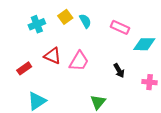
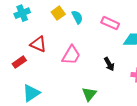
cyan cross: (37, 24) -> (22, 13), moved
red triangle: (53, 56) -> (38, 44), moved

